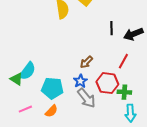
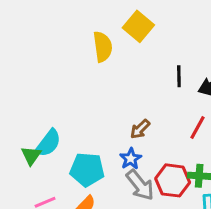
green triangle: (16, 79) -> (31, 156), turned 32
red hexagon: (107, 83) -> (173, 180), moved

